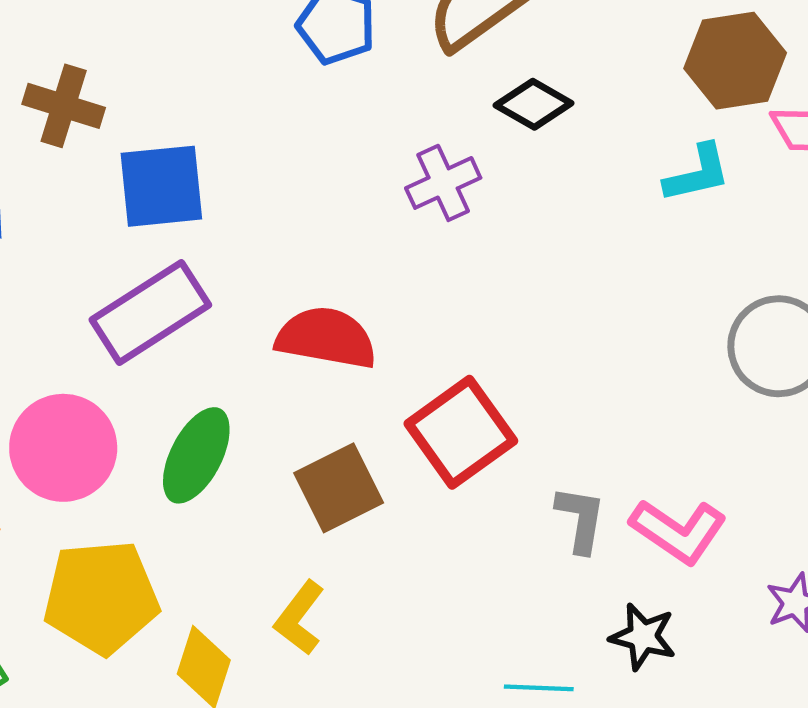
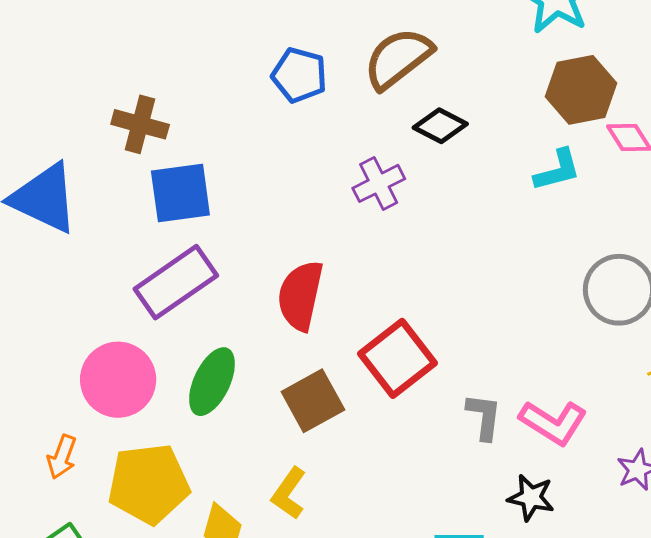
brown cross: (64, 106) -> (140, 124), moved
red semicircle: (326, 338) -> (300, 296), turned -86

